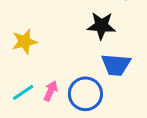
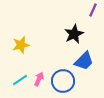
black star: (101, 26) -> (74, 34), turned -30
blue trapezoid: (116, 65) -> (84, 61), turned -50

